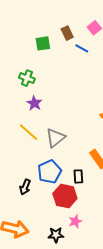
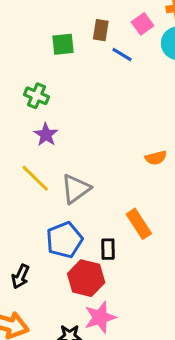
brown rectangle: (67, 33) -> (101, 30), turned 32
black arrow: (25, 187) -> (20, 276), moved
pink star: (75, 221) -> (100, 317), size x1.5

